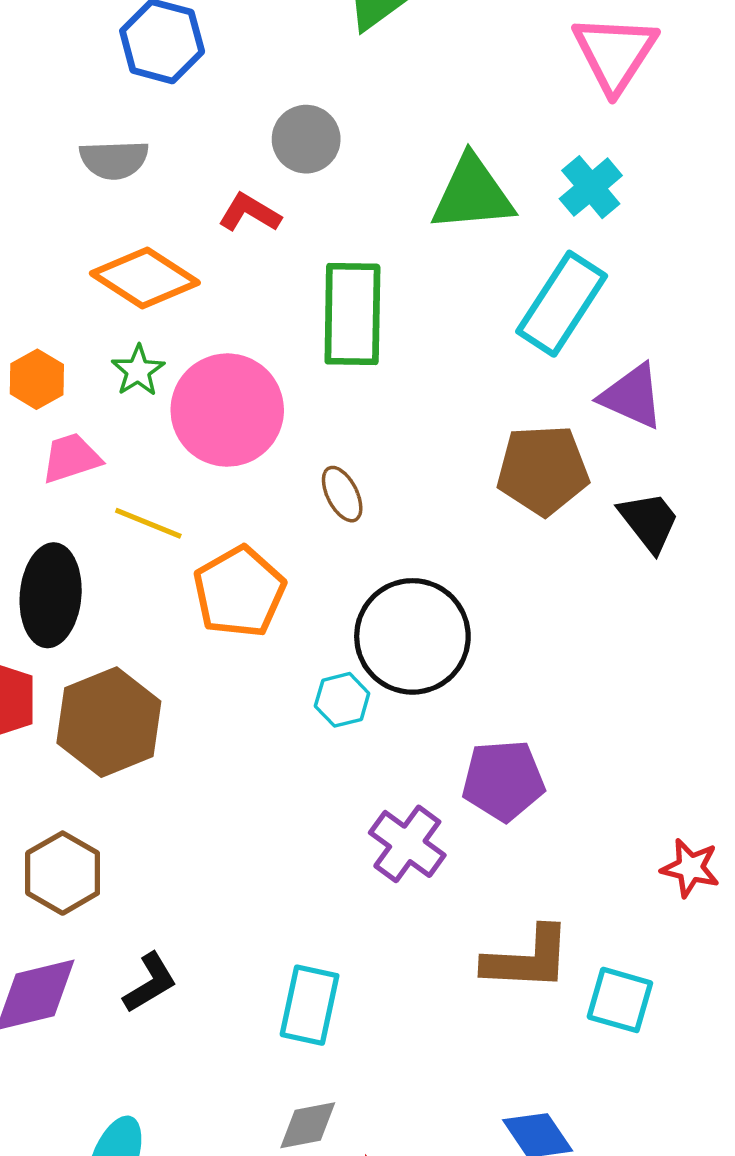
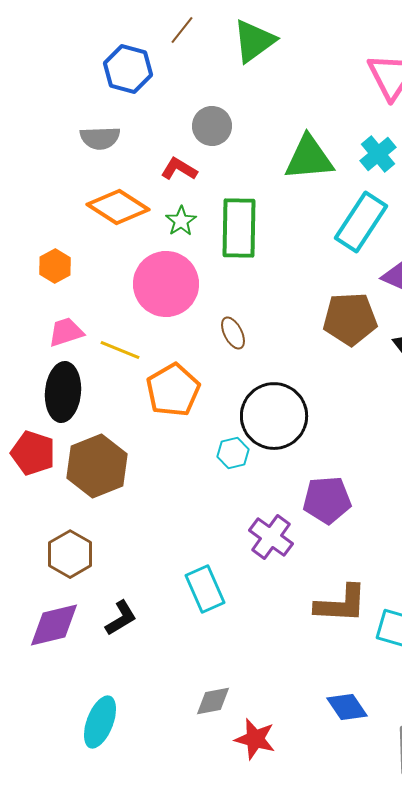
green star: (138, 371) -> (181, 221), moved
pink trapezoid: (71, 458) -> (66, 332), moved
cyan rectangle: (310, 1005) -> (205, 589), moved, turned -36

